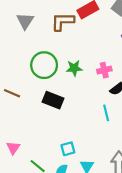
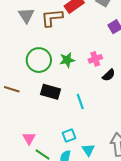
gray triangle: (25, 21) -> (26, 15), moved
cyan line: (106, 113) -> (80, 101), moved
pink triangle: (13, 148) -> (29, 138), moved

